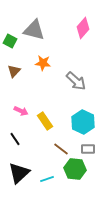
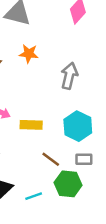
gray arrow: (76, 81) -> (69, 76), turned -120
yellow rectangle: (45, 121) -> (31, 125), turned -54

